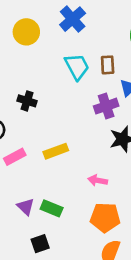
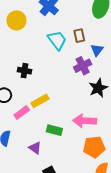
yellow rectangle: (56, 151) -> (40, 101), moved
pink arrow: (98, 180) -> (85, 121), size x1.6
green rectangle: (52, 208) -> (54, 130), moved

